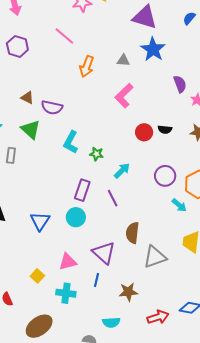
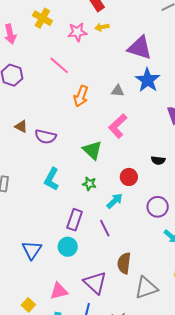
green triangle: (31, 129) -> (92, 150), moved
red circle: (144, 132) -> (129, 177), moved
cyan L-shape: (71, 142) -> (52, 179), moved

